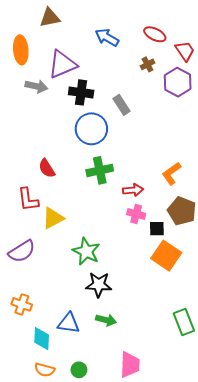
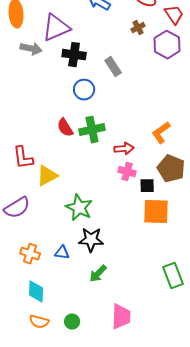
blue circle: (91, 129) -> (84, 90), size x0.7
red semicircle: (47, 168) -> (65, 128), moved
orange square: (166, 256) -> (156, 212), turned -32
orange cross: (22, 304) -> (30, 254), moved
green arrow: (106, 320) -> (98, 274), turned 120
blue triangle: (69, 323) -> (62, 253), moved, size x0.7

